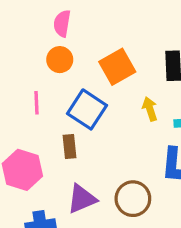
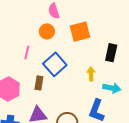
pink semicircle: (62, 23) -> (54, 11), turned -42
orange square: (117, 67) -> (80, 32), moved

